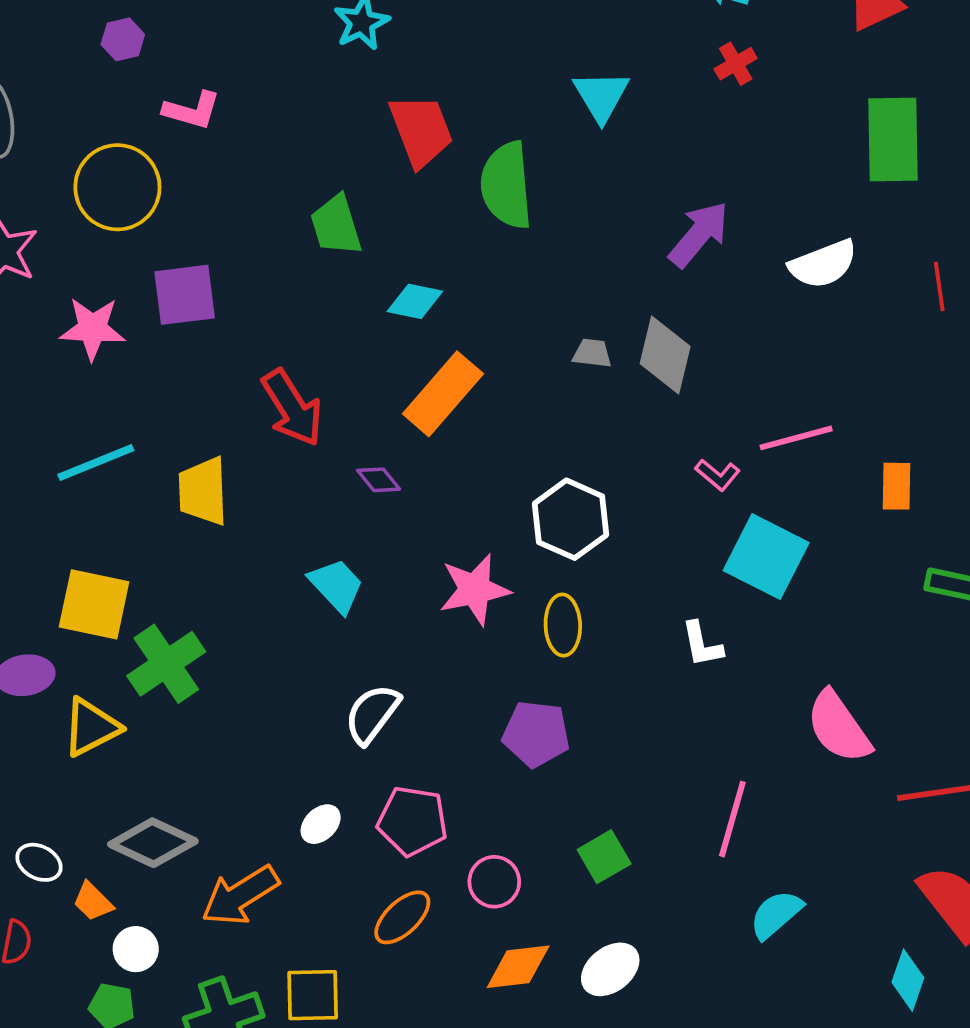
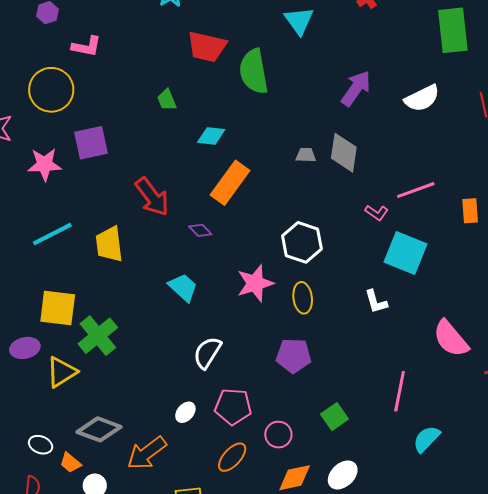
red trapezoid: (421, 131) -> (207, 47), turned 129
green trapezoid: (336, 225) -> (167, 100), size x0.7

